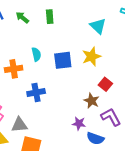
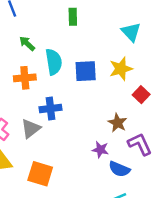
green arrow: (22, 18) -> (27, 43), moved
cyan semicircle: (36, 54) -> (54, 62), size x1.5
red square: (105, 84) -> (141, 95), moved
gray triangle: (19, 125) -> (31, 129), moved, turned -36

